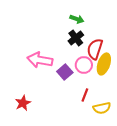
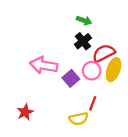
red semicircle: (95, 49) -> (104, 53), turned 45
yellow semicircle: (102, 108) -> (79, 119), moved

